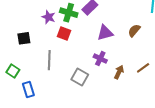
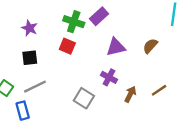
purple star: (49, 17) -> (29, 28), moved
black square: (24, 38) -> (30, 58), moved
gray line: (49, 60) -> (35, 87), moved, turned 60

